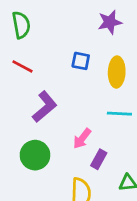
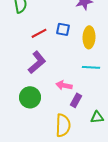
red line: (23, 66) -> (39, 33), moved, turned -56
pink arrow: (82, 138) -> (64, 85), turned 63

